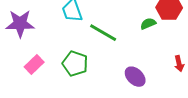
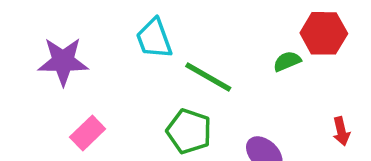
green pentagon: (75, 64) -> (189, 131), moved

